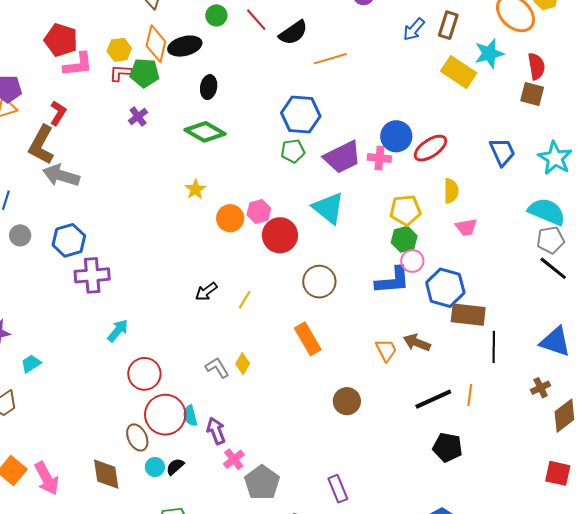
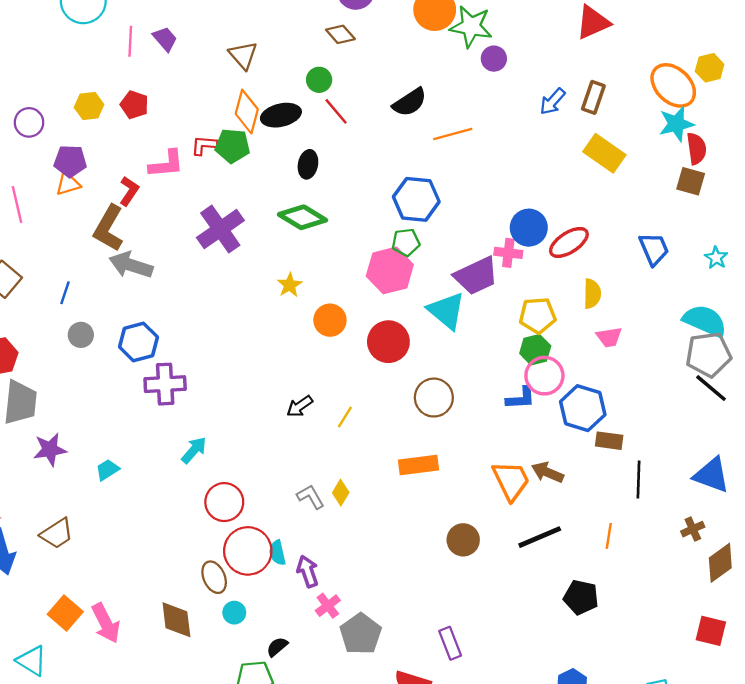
red line: (256, 20) -> (336, 111), moved
red pentagon: (61, 40) -> (134, 105), size x0.7
yellow hexagon: (119, 50) -> (89, 106), moved
cyan star: (489, 53) -> (676, 124), moved
pink L-shape: (78, 65) -> (166, 164), moved
purple cross: (138, 116) -> (220, 229), moved, size x2.0
purple trapezoid: (342, 157) -> (476, 276), moved
cyan star: (555, 158) -> (716, 258), size x0.6
pink hexagon: (259, 211) -> (390, 270), moved, size x1.6
gray pentagon: (550, 240) -> (708, 355), size x1.4
pink circle: (412, 261) -> (544, 376), size x1.4
blue L-shape: (393, 280) -> (521, 398), size x0.7
brown rectangle: (468, 315) -> (609, 441), size x0.7
orange rectangle: (308, 339) -> (419, 465), turned -68
orange trapezoid: (386, 350) -> (511, 481), size x1.5
cyan trapezoid: (31, 364) -> (107, 470), moved
black line: (433, 399) -> (540, 537), moved
black semicircle: (175, 467) -> (277, 647), moved

